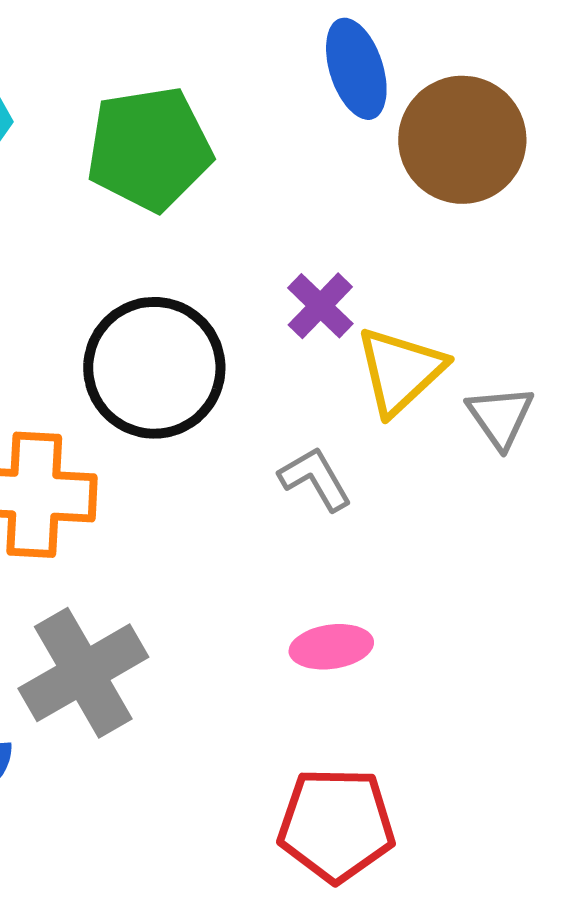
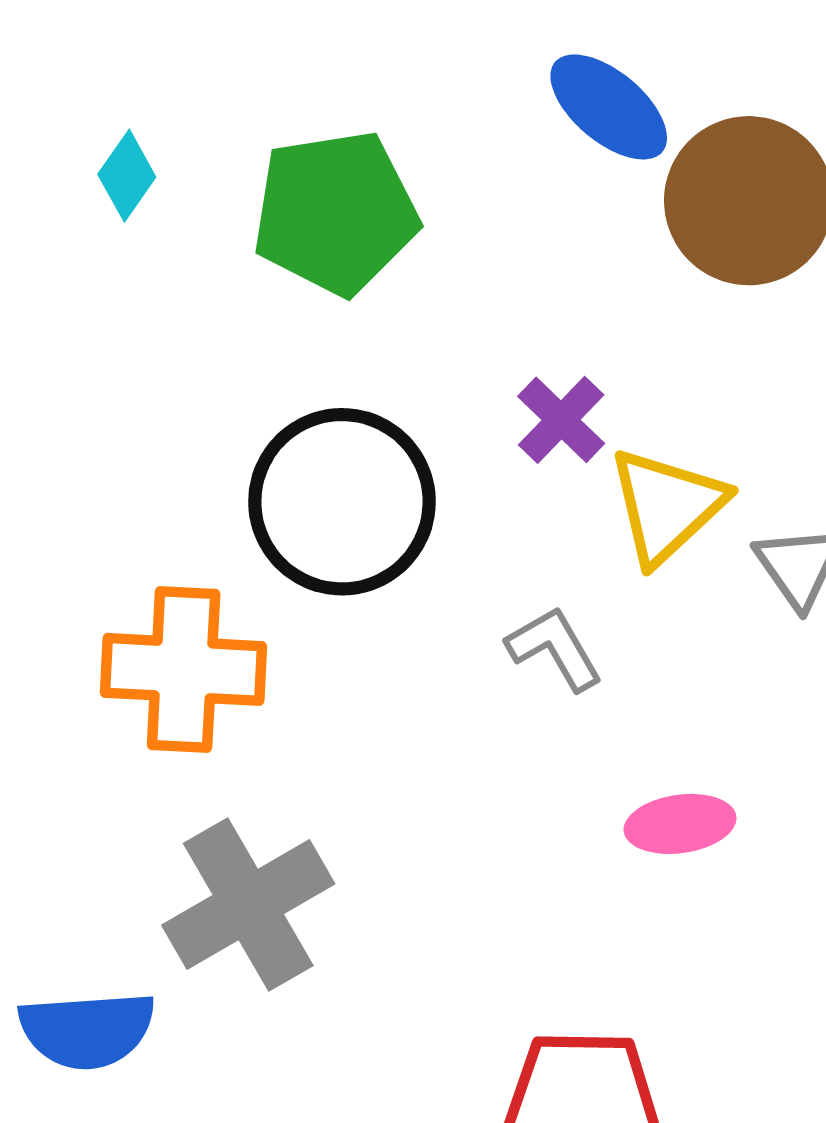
blue ellipse: (356, 69) -> (609, 107), turned -32
pink ellipse: (331, 647) -> (680, 824), moved

